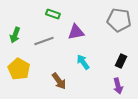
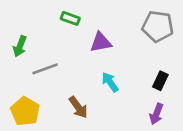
gray line: (44, 41) -> (45, 69), moved
yellow pentagon: (19, 69) -> (25, 111), moved
purple arrow: (118, 86) -> (156, 114), turned 35

